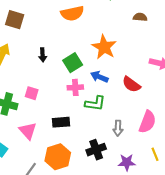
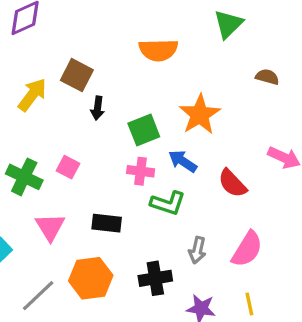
brown square: (15, 20) -> (77, 75), moved

